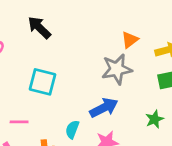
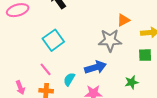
cyan square: (43, 82) -> (53, 40), turned 30
pink line: (19, 122) -> (46, 69), moved, turned 40

